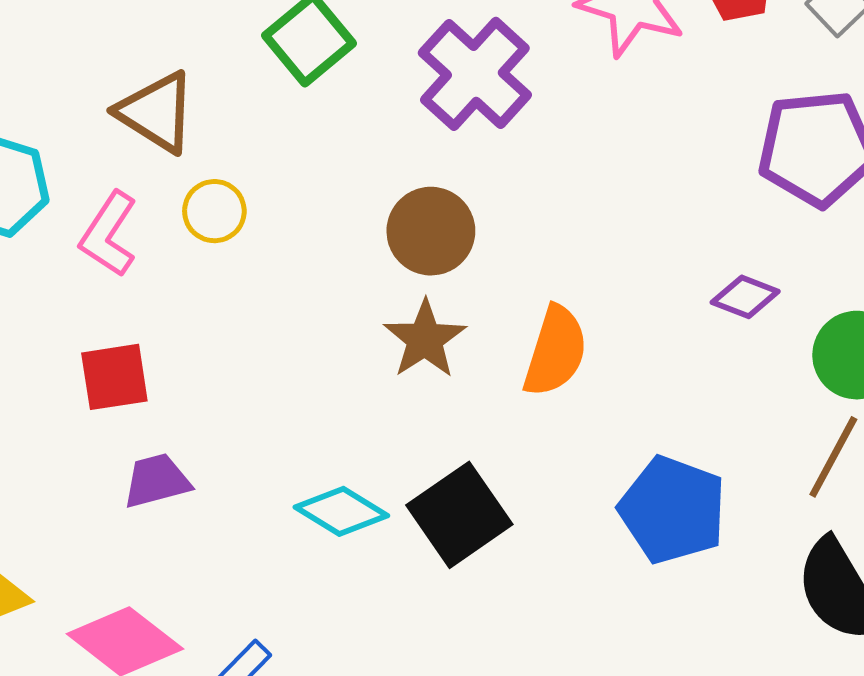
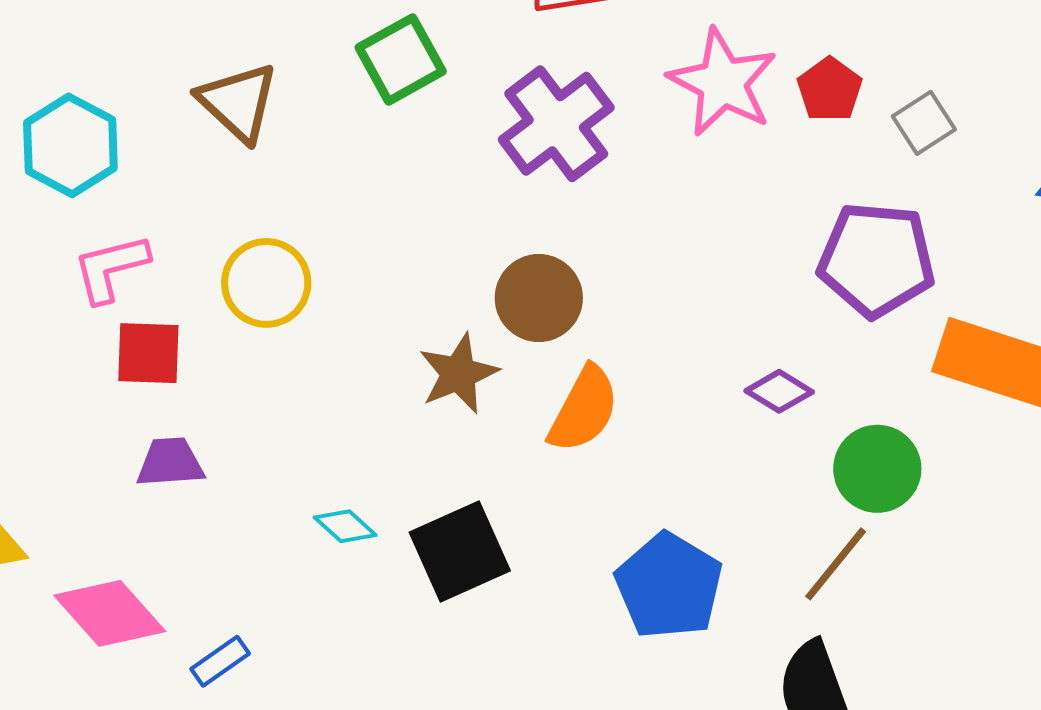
yellow circle: (214, 211) -> (266, 283), moved, size x1.4
brown circle: (431, 231) -> (539, 298), moved
pink L-shape: (109, 234) -> (111, 268), moved, turned 32
cyan diamond: (341, 511) -> (345, 526), size x0.7

